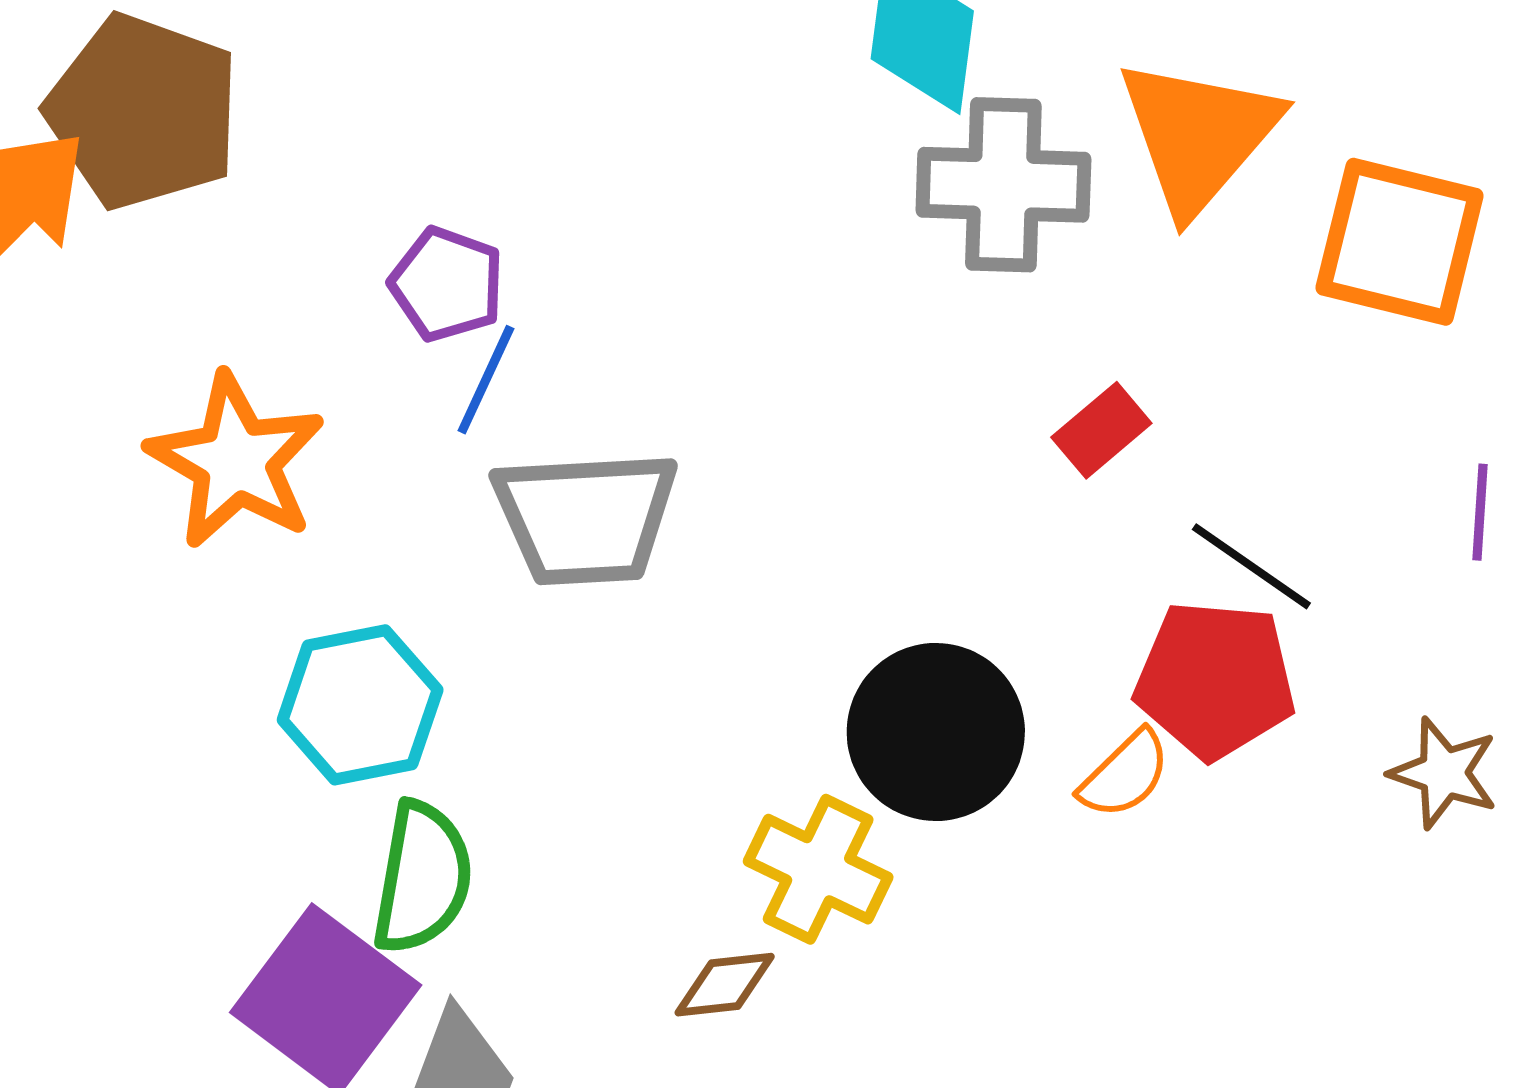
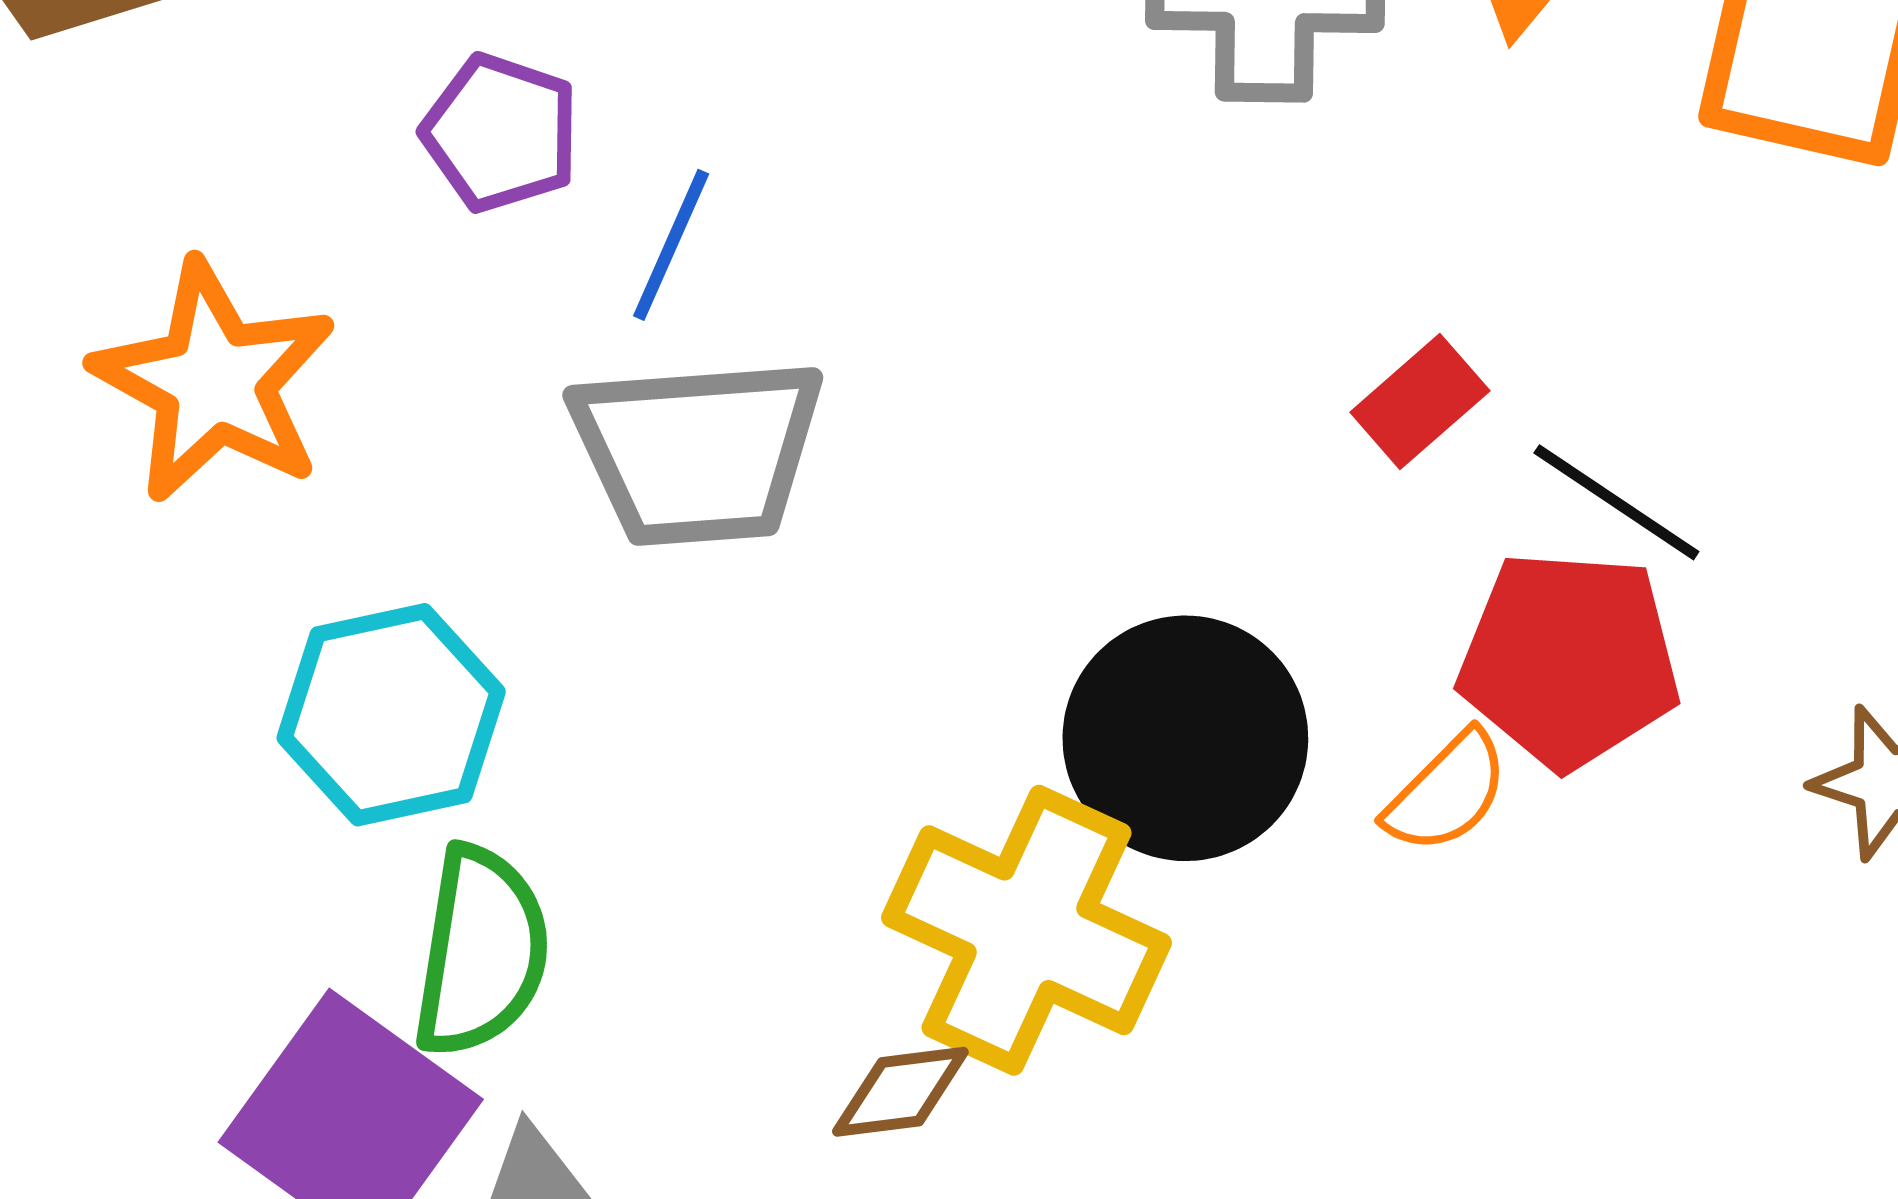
blue line: (486, 380) -> (671, 245), moved
red rectangle: (1101, 430) -> (1420, 401), moved
yellow cross: (818, 869) -> (1027, 930), size x1.4

